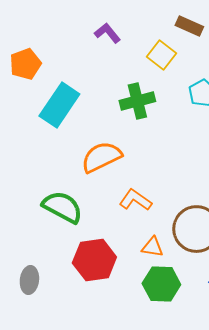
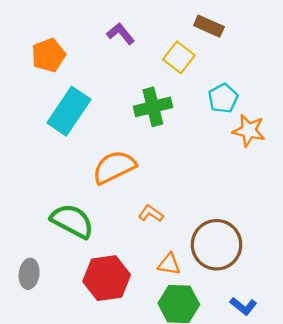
orange pentagon: (25, 64) -> (48, 55), moved
orange L-shape: (135, 200) -> (151, 214), size x0.7
gray ellipse: (29, 280) -> (29, 274), moved

